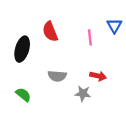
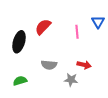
red semicircle: (50, 32) -> (43, 27), turned 66
green semicircle: (23, 95) -> (20, 81), turned -56

